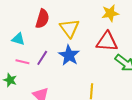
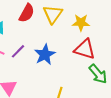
yellow star: (110, 13) -> (81, 23), moved
yellow triangle: (69, 28) -> (53, 14), moved

